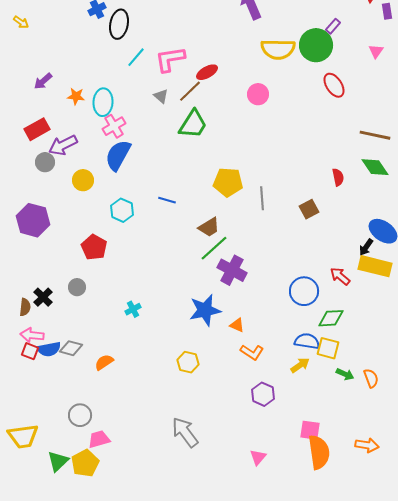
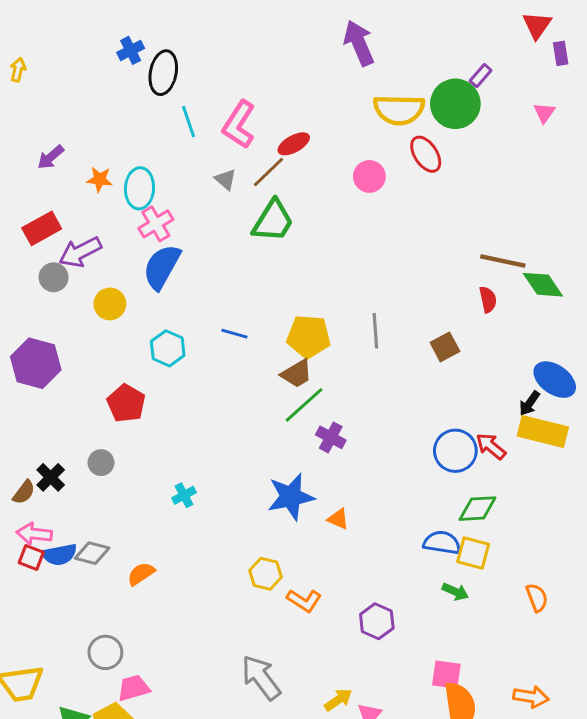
yellow arrow: (21, 22) -> (18, 70), turned -112
cyan line: (136, 57) -> (188, 122), turned -60
pink L-shape: (170, 59) -> (239, 125), turned -48
red ellipse: (334, 85) -> (426, 154), moved
brown line: (375, 135) -> (503, 261), moved
yellow pentagon: (228, 182) -> (309, 337), moved
purple cross: (232, 270) -> (331, 437), size x0.7
blue circle: (304, 291) -> (455, 451), moved
brown semicircle: (25, 307) -> (24, 492), turned 30
orange L-shape: (252, 352) -> (304, 600), moved
yellow arrow: (300, 365) -> (338, 700), moved
green arrow: (345, 374) -> (455, 592), moved

